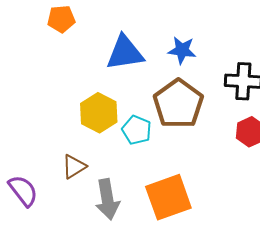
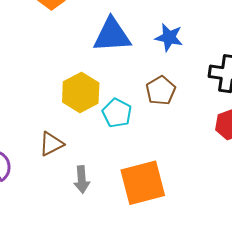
brown pentagon: (178, 104) -> (161, 91), size x0.6
gray arrow: (107, 199) -> (82, 179), size x0.7

